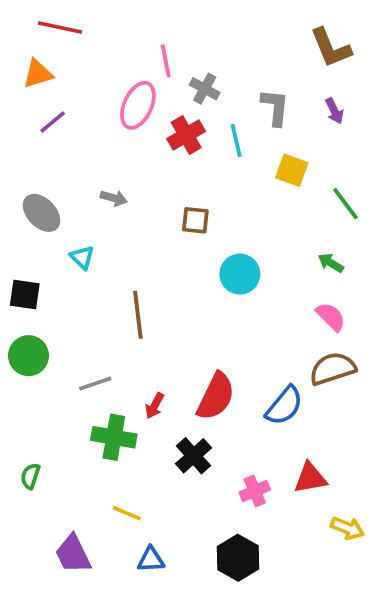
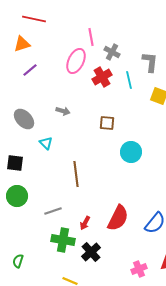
black cross: (194, 456) -> (91, 252), moved

